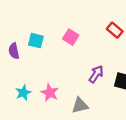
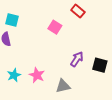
red rectangle: (115, 30) -> (78, 11), moved
cyan square: (36, 41) -> (12, 20), moved

